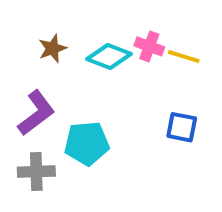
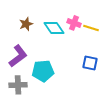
cyan diamond: (109, 57) -> (54, 28), turned 35

